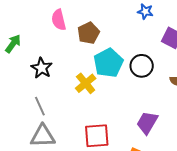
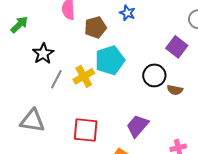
blue star: (145, 12) -> (127, 13), moved
black circle: (142, 66) -> (154, 75), moved
gray line: (40, 106) -> (56, 79), moved, turned 42

